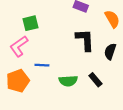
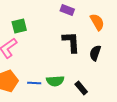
blue line: (42, 65) -> (34, 83), moved
black rectangle: (95, 80) -> (81, 88), moved

